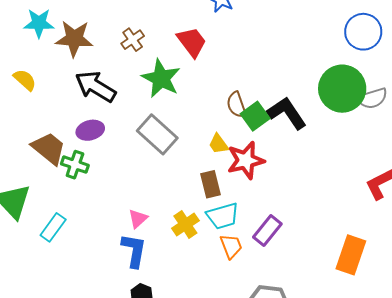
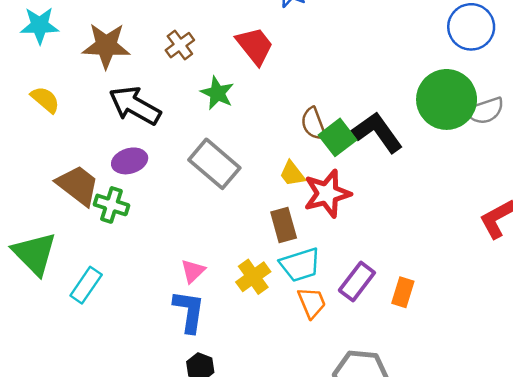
cyan star: (39, 23) -> (40, 25), moved
green star: (161, 78) -> (217, 93), size x0.7
orange rectangle: (351, 255) -> (403, 292), moved, size x0.6

